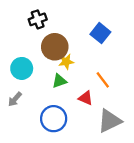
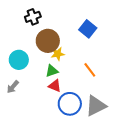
red triangle: (86, 98) -> (55, 86), moved
blue circle: (54, 119) -> (70, 104), moved

